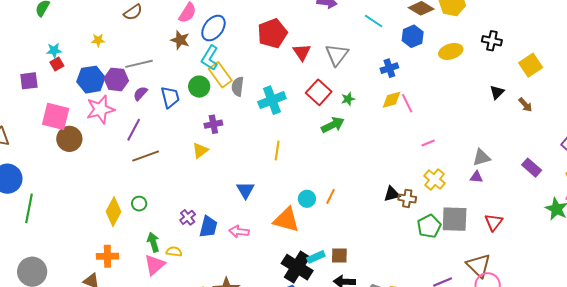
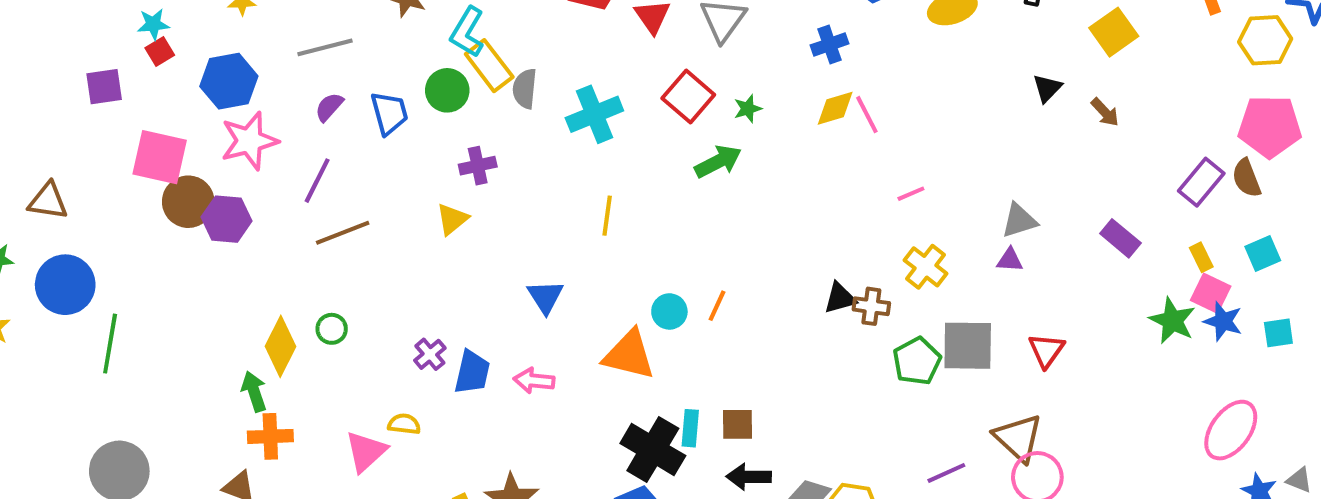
purple hexagon: (116, 79) -> (227, 219), moved
green arrow: (153, 242) -> (254, 392), moved
cyan rectangle: (316, 257) -> (690, 428), turned -60

